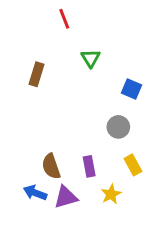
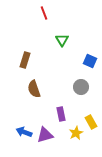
brown rectangle: (36, 74) -> (25, 60), moved
yellow rectangle: (133, 165) -> (91, 122), moved
brown semicircle: (51, 166) -> (34, 89), moved

